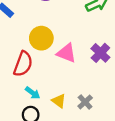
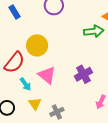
pink triangle: (67, 53) -> (47, 75), moved
cyan arrow: (33, 93) -> (25, 84), moved

